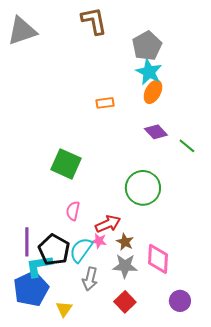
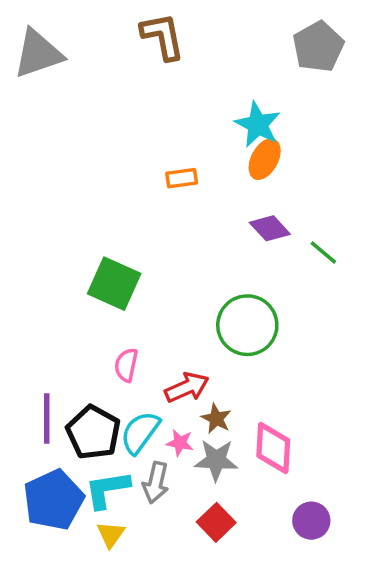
gray pentagon: (147, 46) -> (318, 47), moved
pink star: (99, 241) -> (180, 443), moved
cyan L-shape: (39, 266) -> (107, 489), moved

